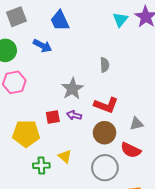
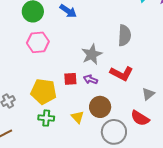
gray semicircle: (105, 65) -> (124, 35), size x1.5
gray triangle: (136, 124) -> (148, 94), turned -32
brown circle: (105, 133) -> (100, 107), moved
green cross: (41, 166) -> (46, 118), moved

